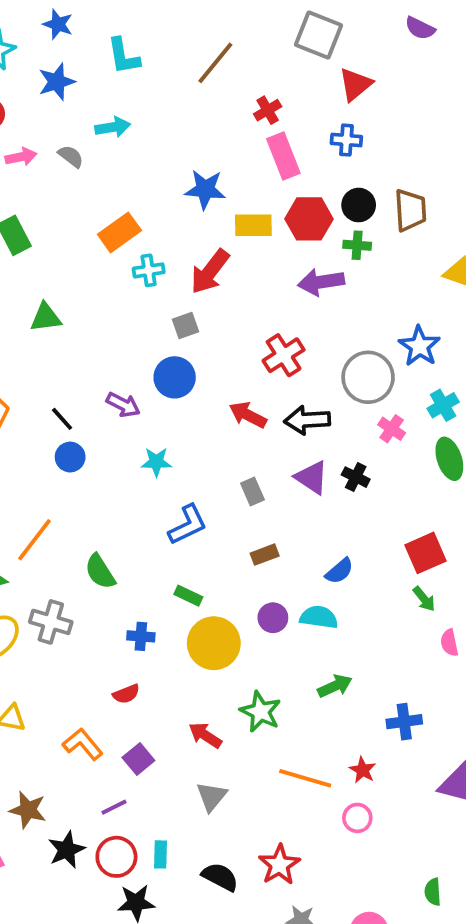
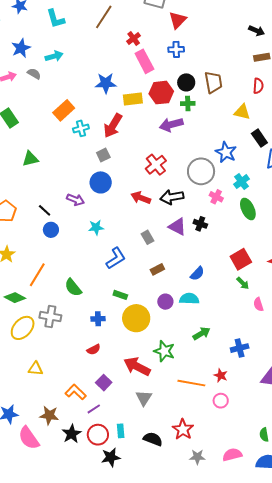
blue star: (57, 82) -> (21, 48), moved
red arrow: (205, 735) -> (137, 366), size x1.5
orange L-shape: (83, 744) -> (76, 392), moved

